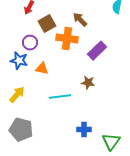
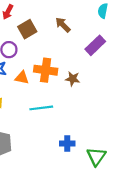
orange cross: (67, 39) -> (46, 70), moved
purple rectangle: (97, 51) -> (95, 45), moved
brown star: (88, 83) -> (73, 79), moved

